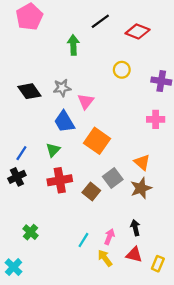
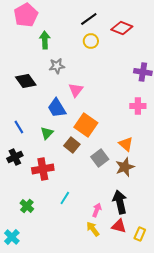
green arrow: (73, 45) -> (45, 40), moved
yellow circle: (122, 70) -> (91, 41), moved
gray star: (62, 88) -> (57, 66), moved
blue line: (21, 153) -> (19, 127), moved, turned -64
red cross: (60, 180) -> (43, 169), moved
brown square: (91, 192) -> (72, 145), moved
black arrow: (135, 228) -> (120, 202), size x1.6
cyan line: (83, 240) -> (65, 198), moved

